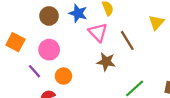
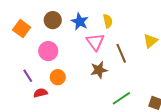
orange square: (15, 42) -> (22, 29), moved
brown star: (106, 62) -> (99, 70), turned -30
purple line: (35, 71) -> (28, 76), moved

